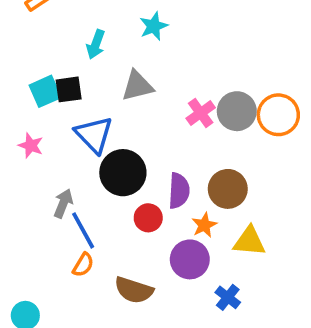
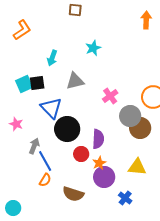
cyan star: (154, 26) -> (93, 48), moved
gray circle: (237, 111) -> (130, 116), moved
pink star: (31, 146) -> (16, 124), moved
brown circle: (228, 189) -> (140, 128), moved
orange star: (204, 225) -> (99, 163), moved

